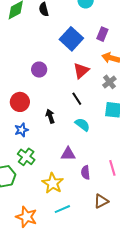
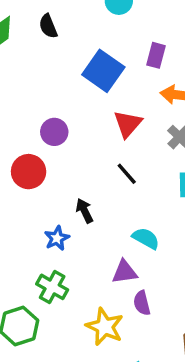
red circle: (20, 102) -> (29, 172), moved
cyan semicircle: (82, 125) -> (146, 238), moved
blue star: (21, 130) -> (57, 238), moved
purple semicircle: (85, 172) -> (142, 303), moved

